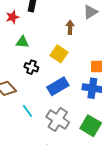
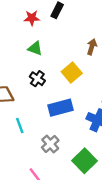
gray cross: (58, 119) -> (50, 144), size x0.7

